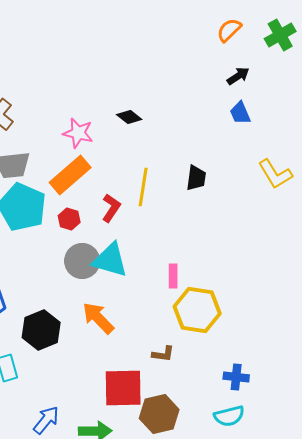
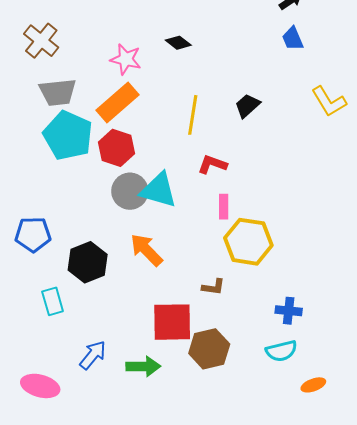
black trapezoid: (196, 178) -> (247, 106), turned -140
red L-shape: (111, 208) -> (212, 164), moved, turned -104
red hexagon: (69, 219) -> (116, 148), size x1.6

